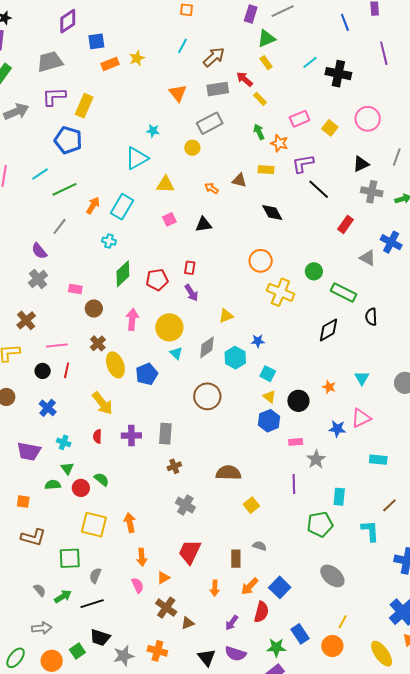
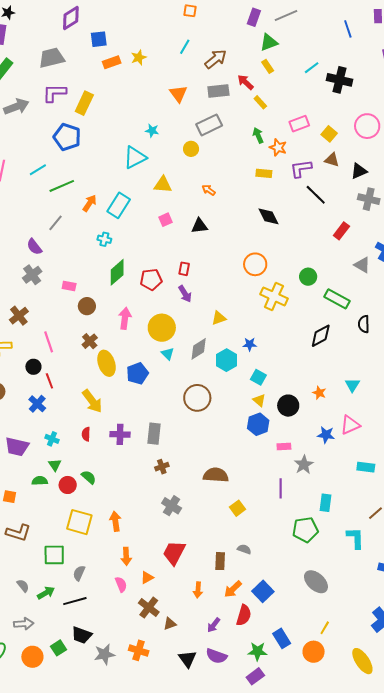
brown triangle: (239, 180) -> (332, 160), moved
pink line: (57, 346) -> (49, 342), turned 75
red line: (67, 370) -> (49, 381), moved, turned -35

